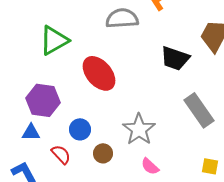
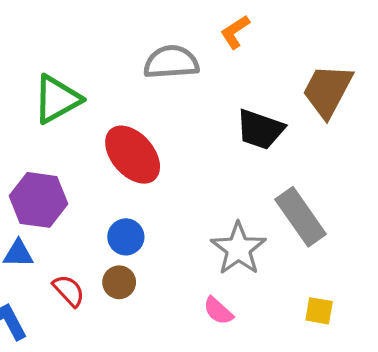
blue circle: (80, 129) -> (126, 237), moved
gray star: (139, 129) -> (238, 249), moved
brown circle: (103, 153) -> (119, 282), moved

